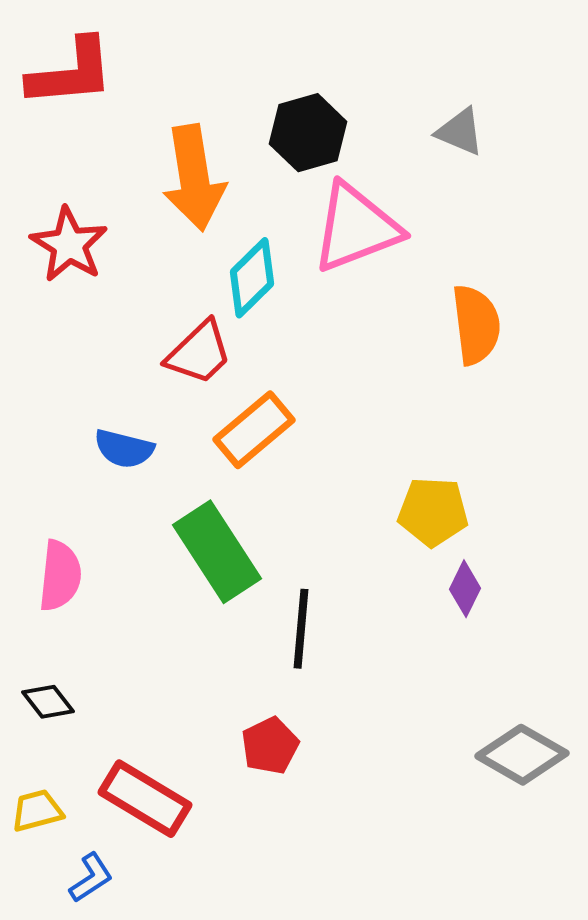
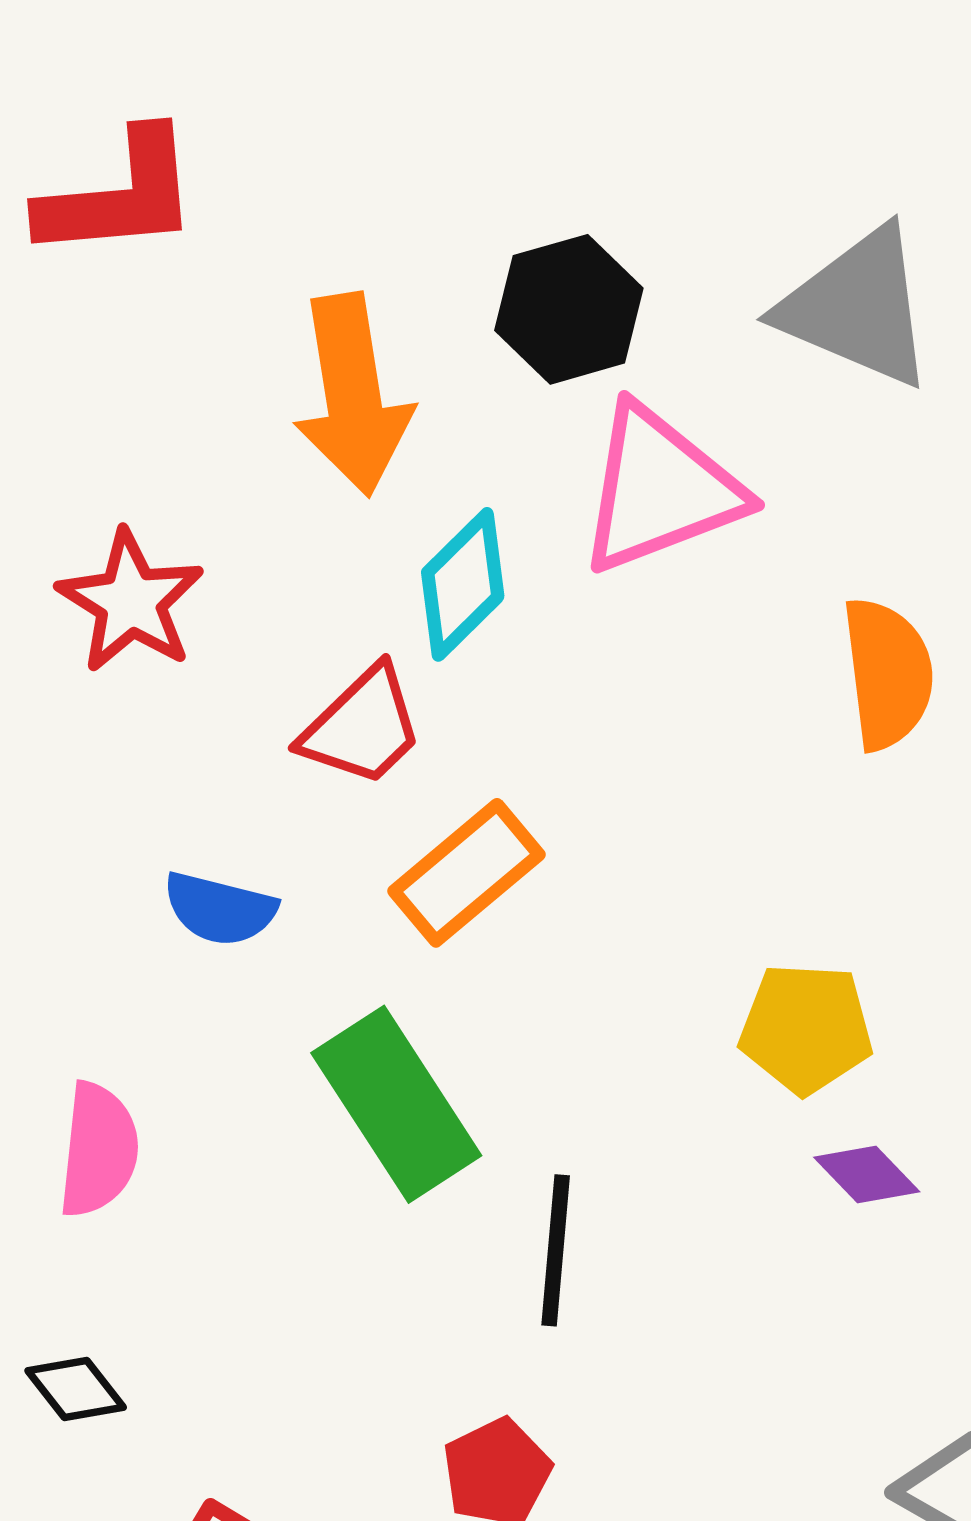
gray triangle: (460, 132) -> (857, 307), size x1.8
red star: (69, 245) -> (131, 601), moved
purple diamond: (465, 589) -> (867, 1174), turned -70

